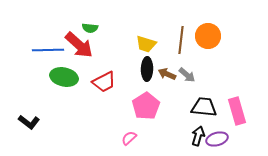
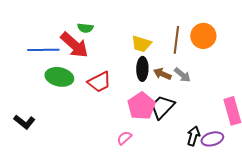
black trapezoid: (204, 107) -> (162, 107), moved, turned -52

